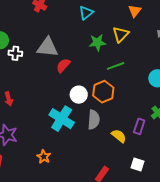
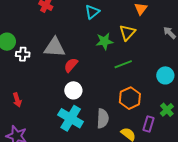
orange hexagon: (103, 92) -> (130, 98), moved
white circle: (79, 95) -> (73, 90), moved

